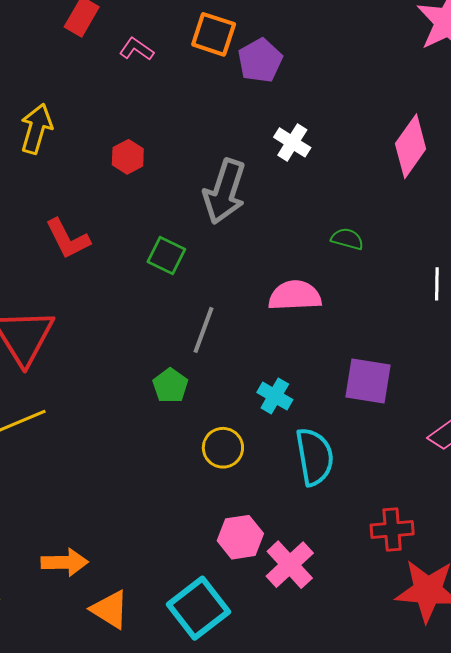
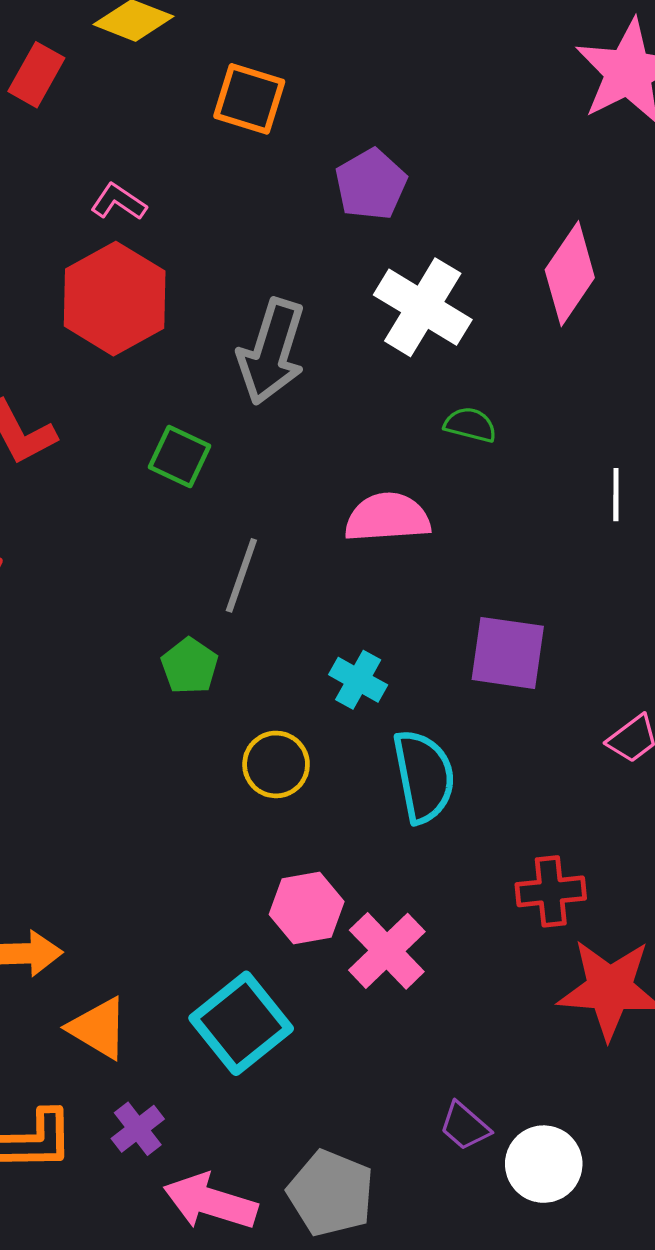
pink L-shape: (137, 49) -> (119, 202), moved
purple pentagon: (260, 60) -> (371, 184), moved
white cross: (292, 142) -> (423, 307), moved, size x1.6
red hexagon: (128, 157) -> (115, 299), size x2.0

